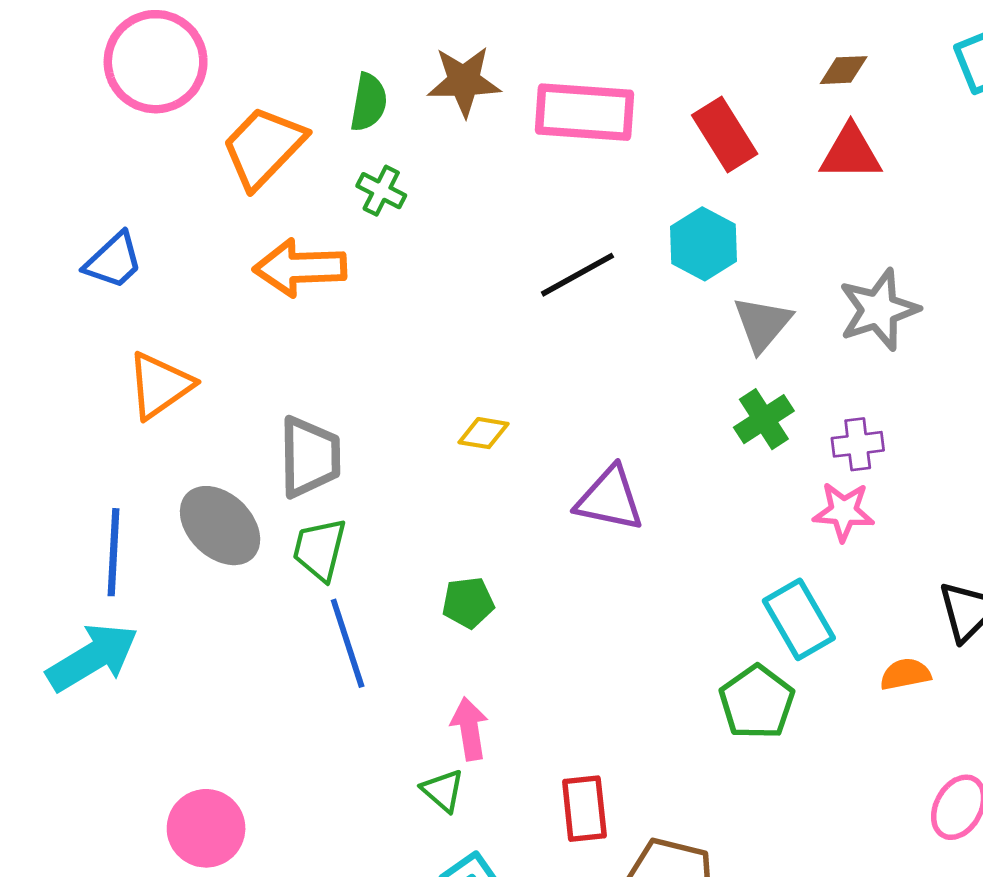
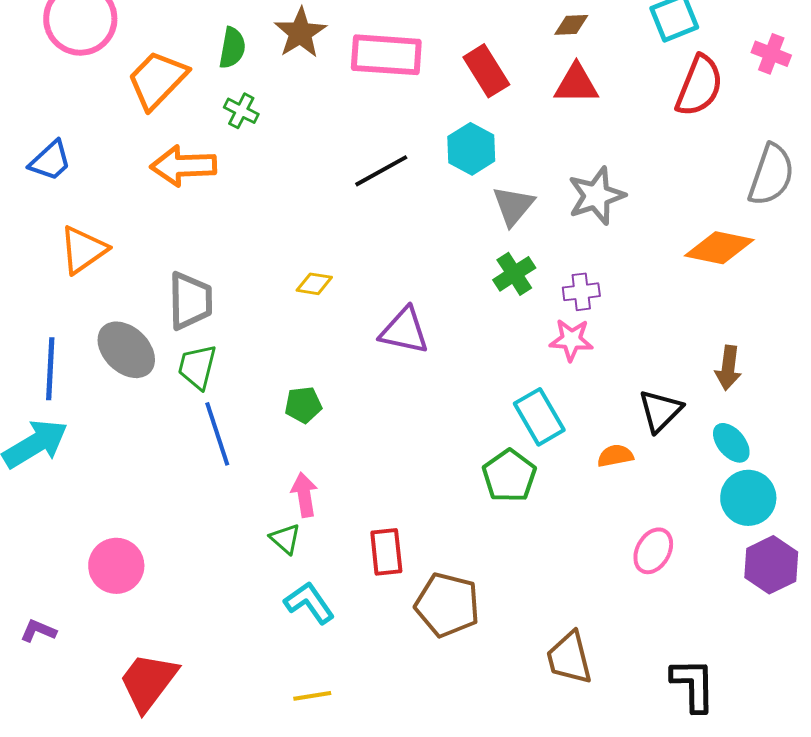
brown star: (464, 81) -> (300, 33), turned -30

